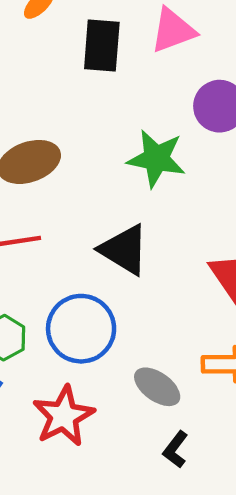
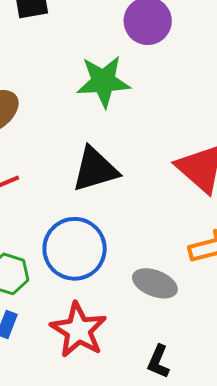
black triangle: (124, 250) -> (95, 169), turned -34
black L-shape: (176, 449) -> (158, 362), moved

